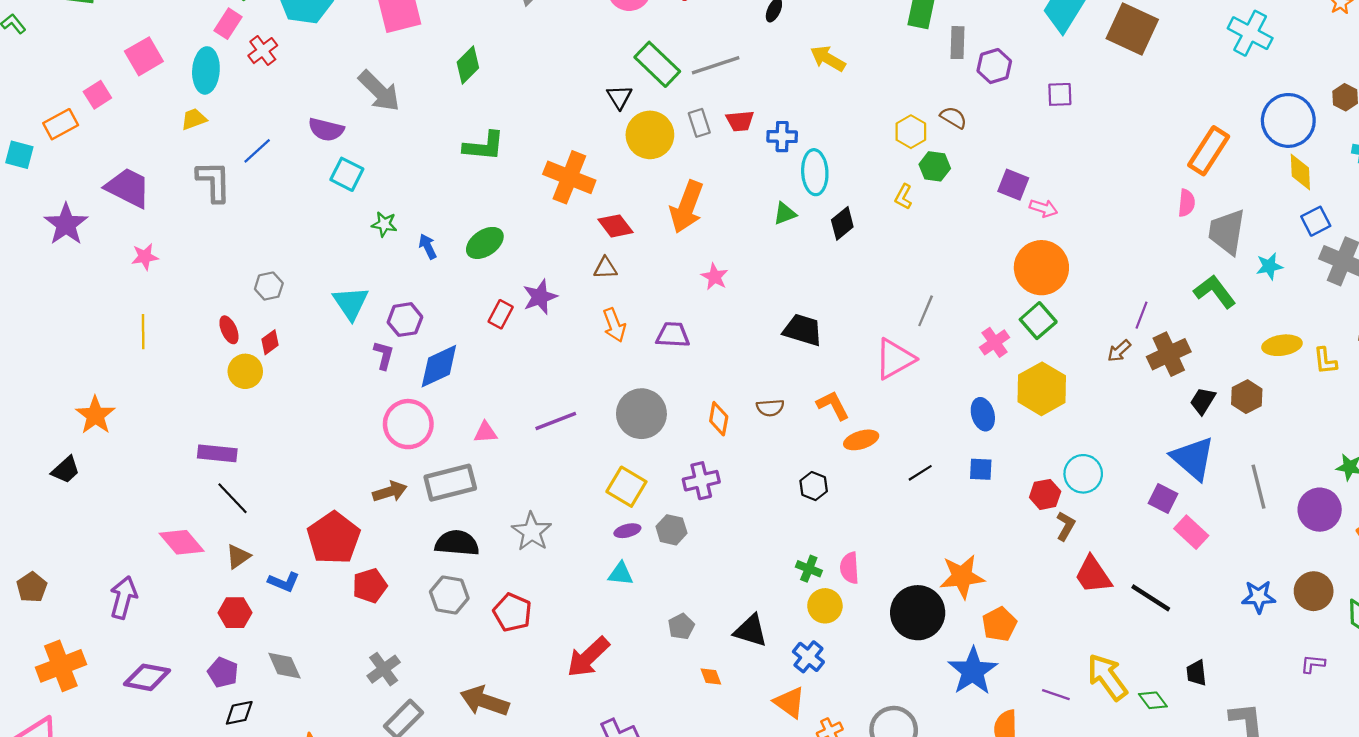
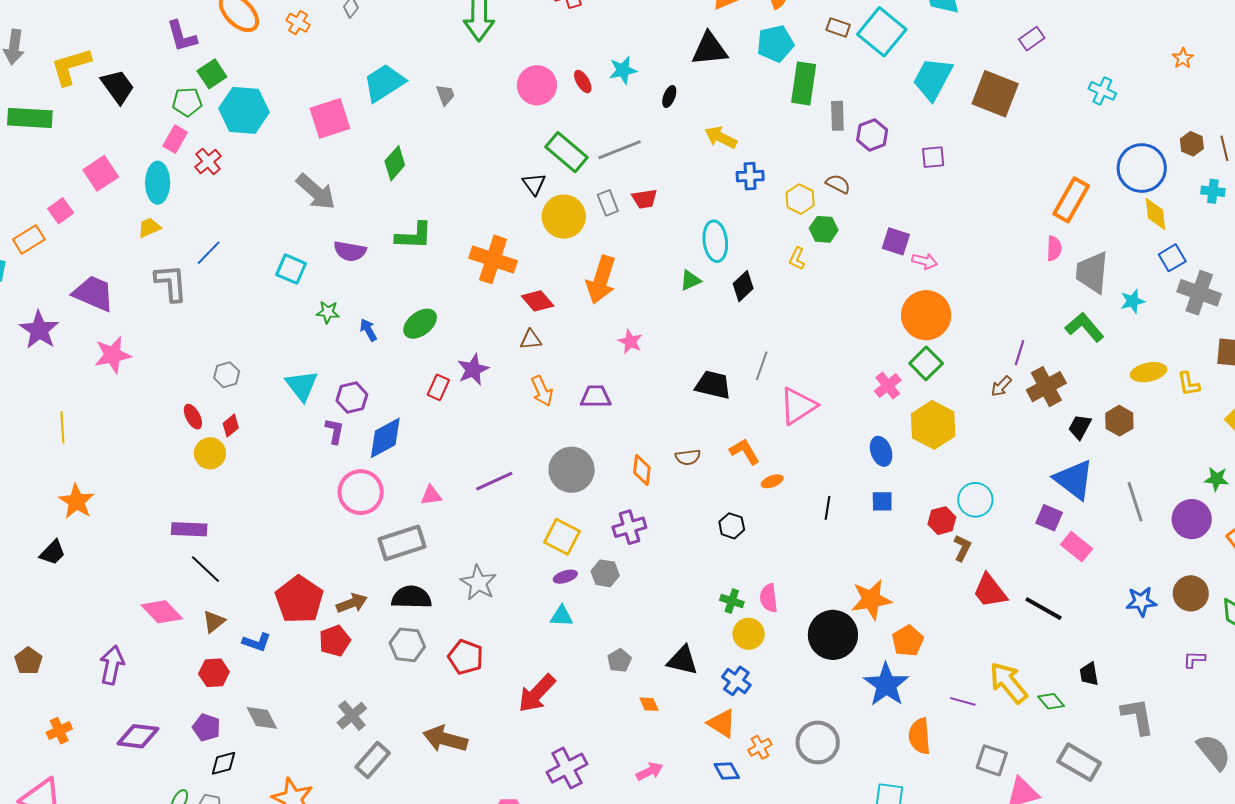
cyan cross: (1250, 33) -> (1102, 91), size x0.7
purple semicircle: (326, 130) -> (350, 251), moved
blue cross: (782, 137) -> (750, 176), moved
pink star: (145, 257) -> (113, 355), size x1.5
gray line: (926, 311) -> (762, 366), moved
yellow line: (143, 332) -> (62, 427), moved
orange ellipse: (861, 440) -> (772, 481), size x0.7
black line: (920, 473) -> (828, 508), turned -45
brown arrow: (390, 492) -> (352, 603), moved
orange cross: (61, 666) -> (59, 731), size x0.6

